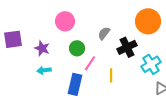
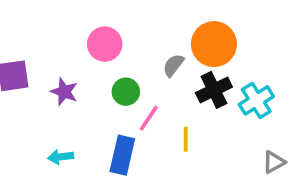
orange circle: (148, 21) -> (214, 44), moved
cyan cross: (151, 64) -> (256, 100), moved
cyan arrow: (44, 70) -> (61, 157), moved

